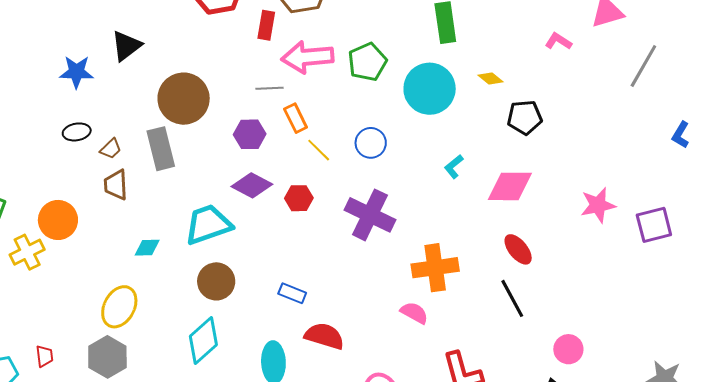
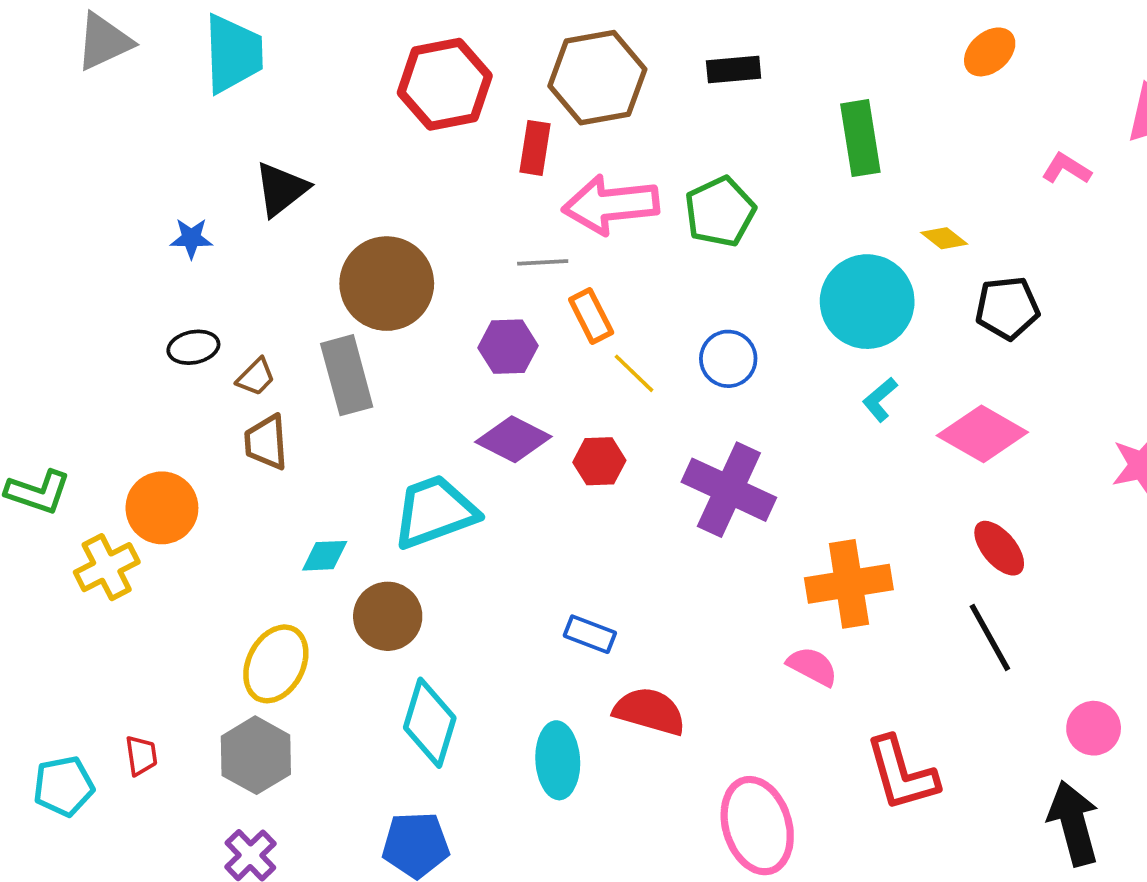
blue star: (76, 72) -> (191, 238), size x0.7
cyan circle: (430, 89) -> (867, 302), moved
pink diamond: (510, 186) -> (982, 434), turned 30
brown circle: (216, 281) -> (388, 616), moved
cyan diamond: (203, 340) -> (430, 723), turned -30

